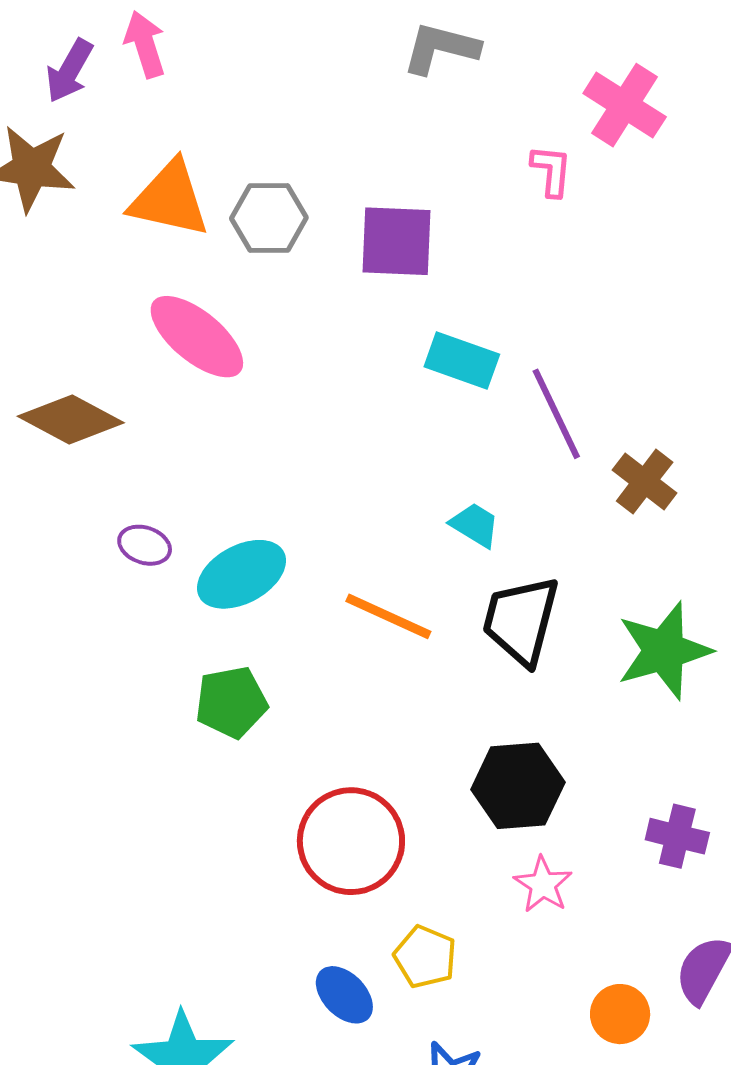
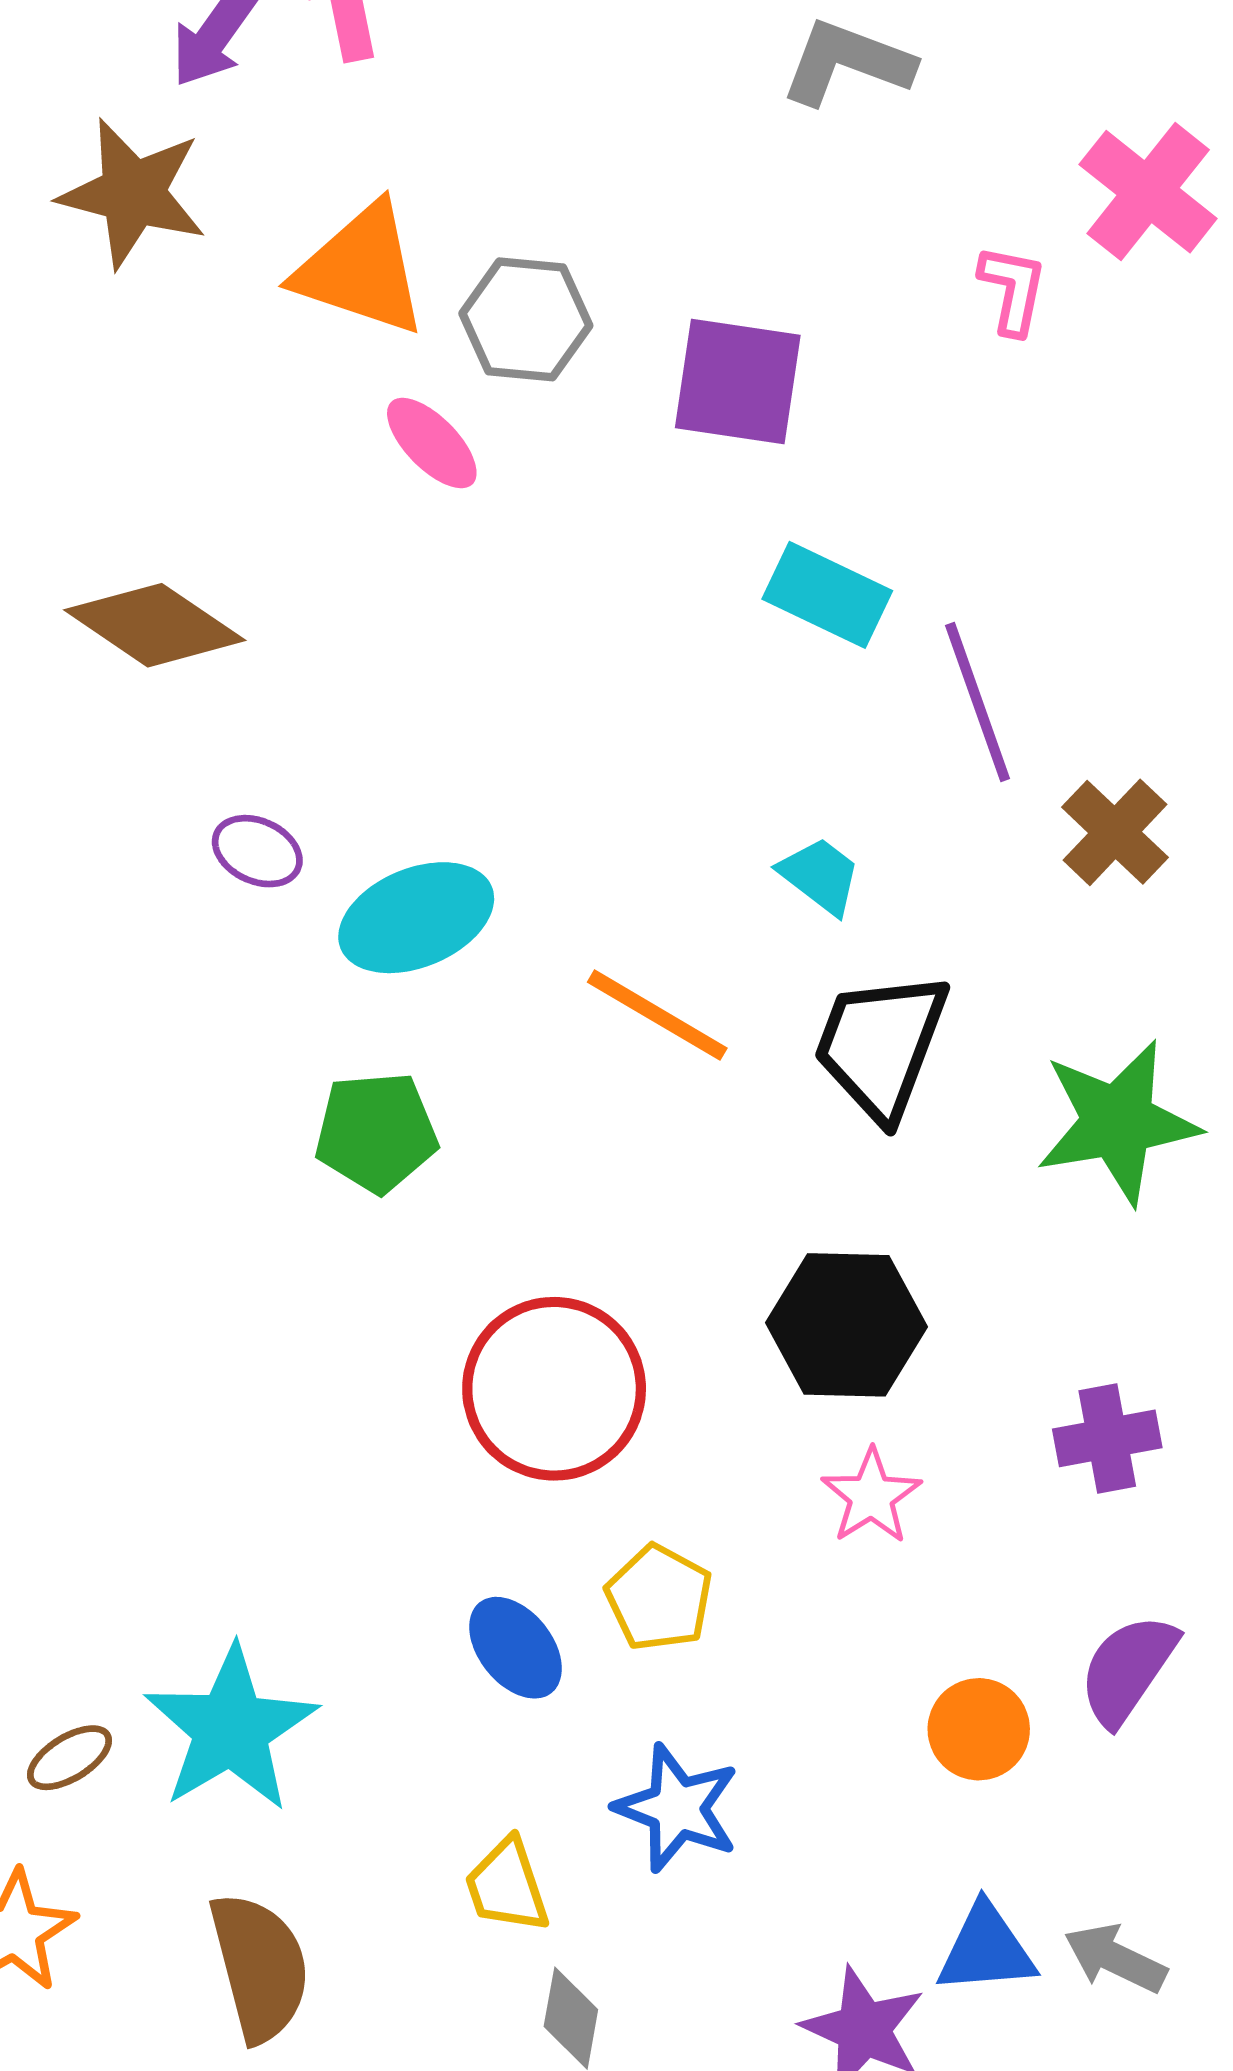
pink ellipse: (197, 337) -> (432, 443), moved, size x0.6
purple cross: (677, 836) -> (1107, 1438), turned -30

